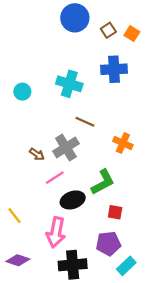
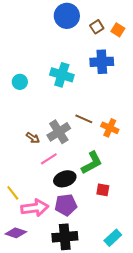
brown line: (85, 122) -> (84, 119), moved
pink arrow: (56, 232) -> (35, 208), moved, turned -108
purple pentagon: (108, 244) -> (66, 205), moved

